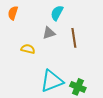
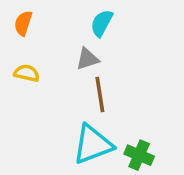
brown line: (74, 38) -> (100, 95), moved
yellow semicircle: (28, 49) -> (27, 73), moved

